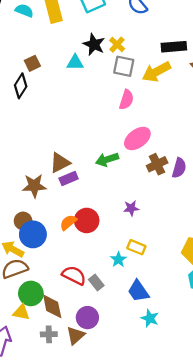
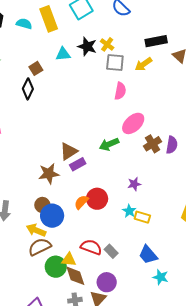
cyan triangle: (75, 63) -> (63, 54), moved
yellow arrow: (156, 72) -> (143, 64), size x0.7
cyan star: (118, 260) -> (129, 211), moved
yellow triangle: (21, 312) -> (69, 260), moved

